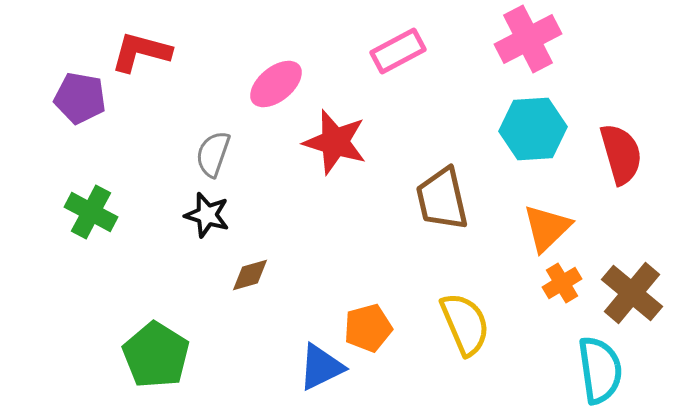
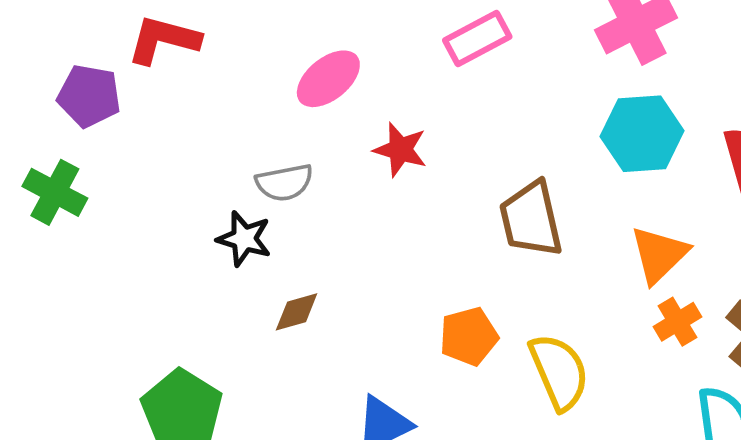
red star: (335, 142) -> (400, 150), size x0.7
gray semicircle: (213, 154) -> (284, 183), moved, turned -120
green cross: (91, 212) -> (55, 192), moved
orange pentagon: (368, 328) -> (469, 336), moved

